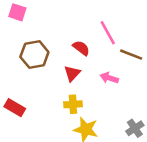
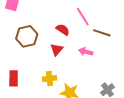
yellow cross: (73, 104) -> (50, 79), moved
red rectangle: (15, 108) -> (14, 78), turned 63

